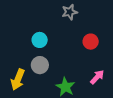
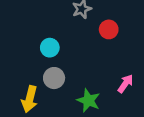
red circle: (91, 42) -> (109, 29), moved

